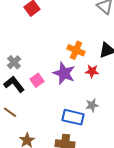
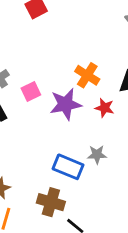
purple star: (64, 73) -> (66, 104), turned 30
pink square: (37, 80) -> (31, 91), moved

